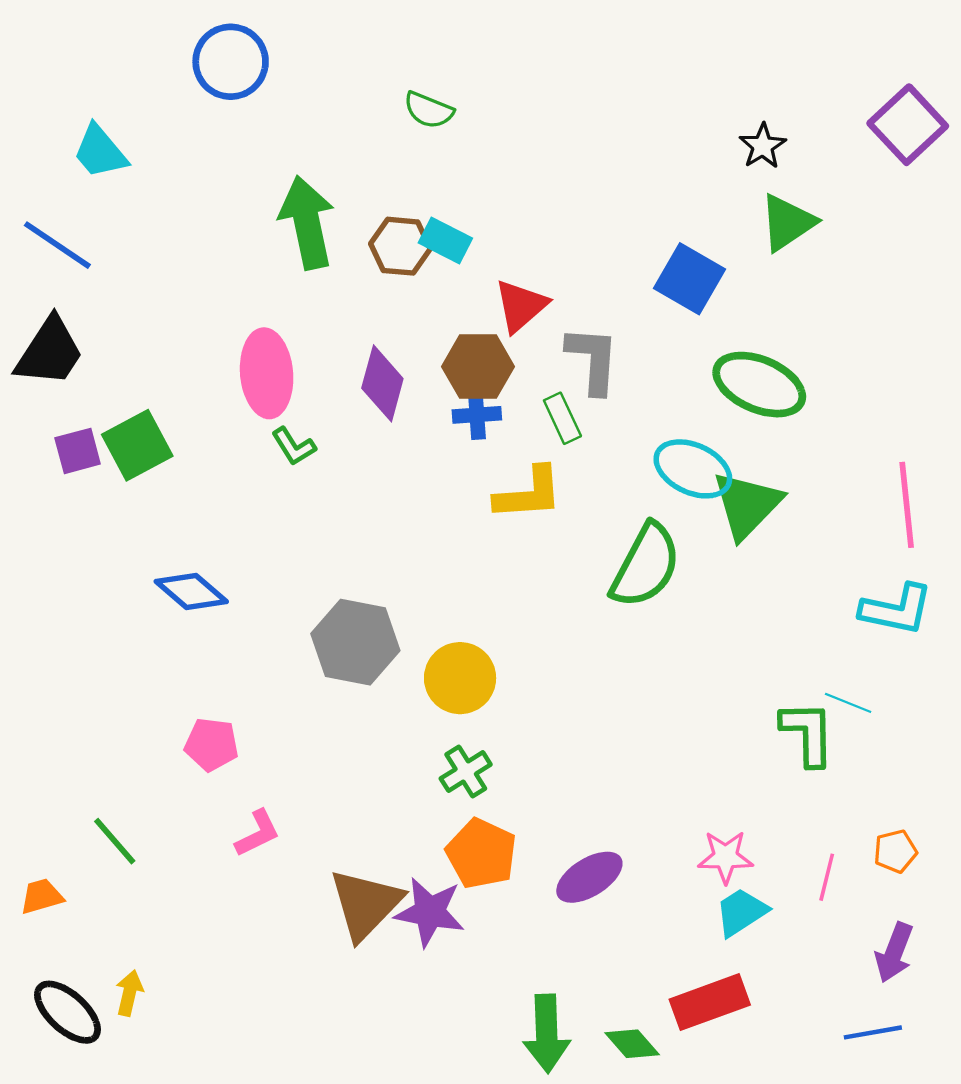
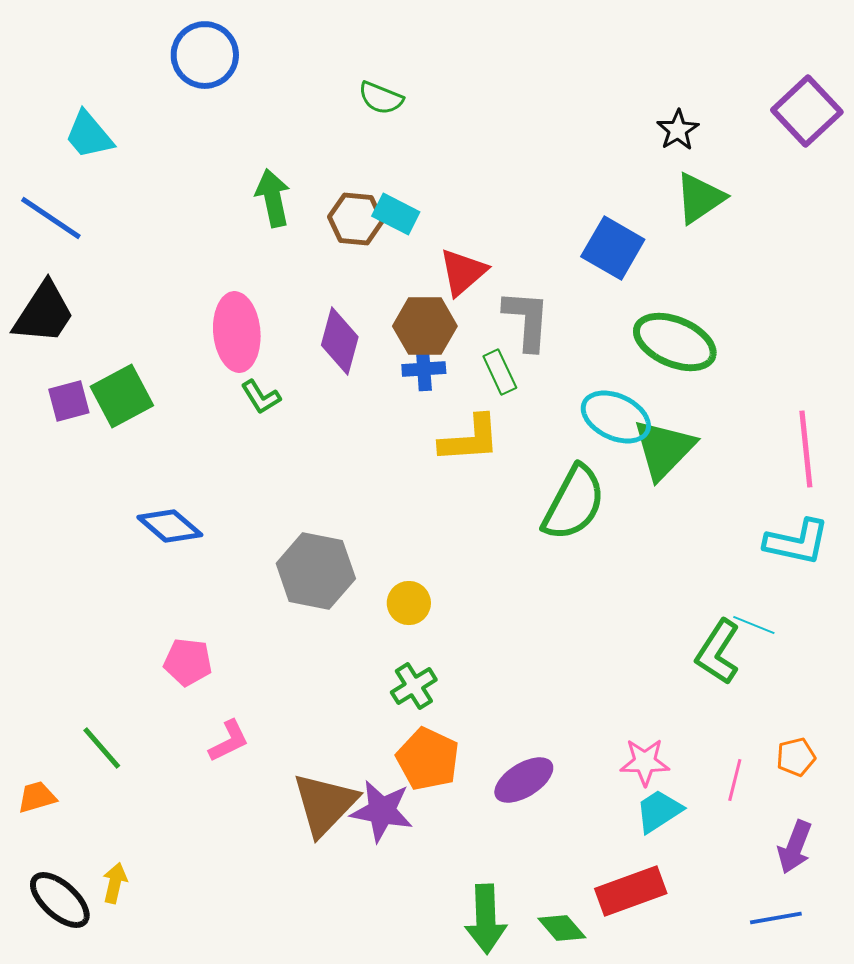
green arrow: (307, 223) -> (273, 198), size x0.7
yellow circle: (460, 678) -> (409, 603), size x0.7
green L-shape: (808, 733) -> (718, 652), turned -146

